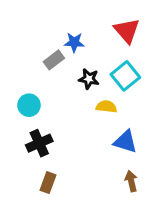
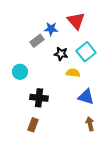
red triangle: (127, 31) -> (76, 21), moved
black cross: (39, 143) -> (39, 98), moved, turned 30

